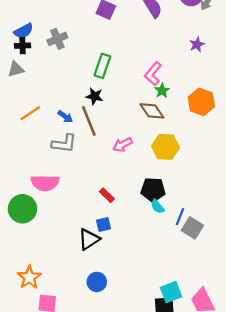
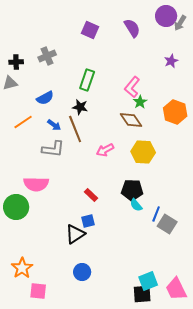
blue semicircle: (24, 31) -> (45, 98), moved

